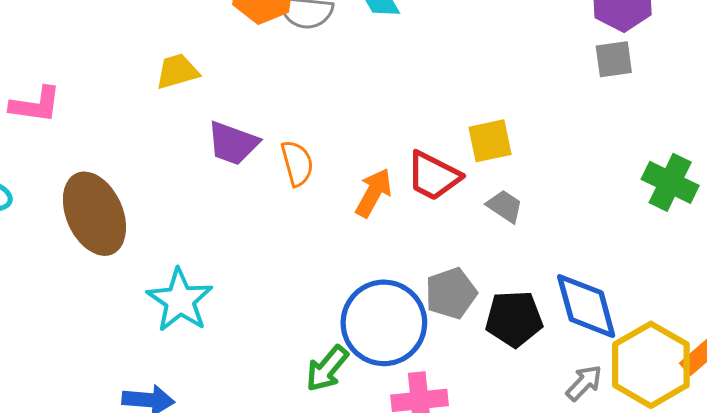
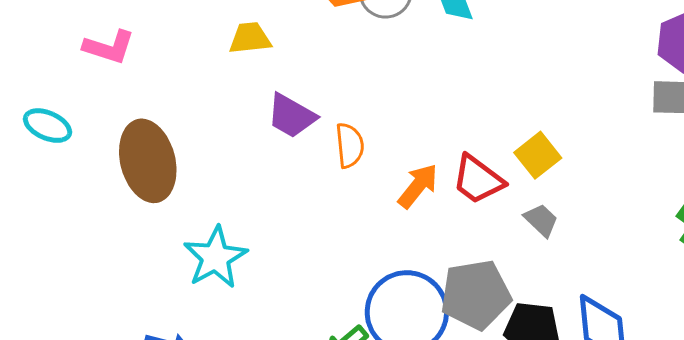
yellow square: (490, 141) -> (538, 155), turned -36
gray pentagon: (451, 293) -> (476, 295), size x1.4

